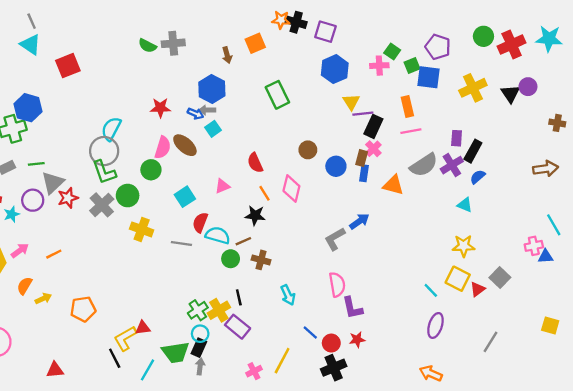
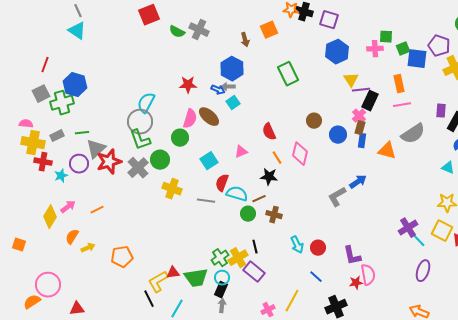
gray cross: (173, 43) -> (199, 30), turned 30
purple pentagon: (438, 47) -> (439, 46), moved
green square: (392, 52) -> (386, 37), turned -32
red square: (68, 66) -> (149, 15), moved
pink cross: (373, 149) -> (359, 116), moved
purple cross: (452, 165) -> (408, 228), moved
red star: (68, 198) -> (109, 162), size x1.4
pink semicircle: (337, 285) -> (368, 275), moved
red circle: (331, 343) -> (318, 248), moved
green trapezoid: (176, 352) -> (196, 278), moved
red triangle: (55, 370) -> (77, 309), moved

